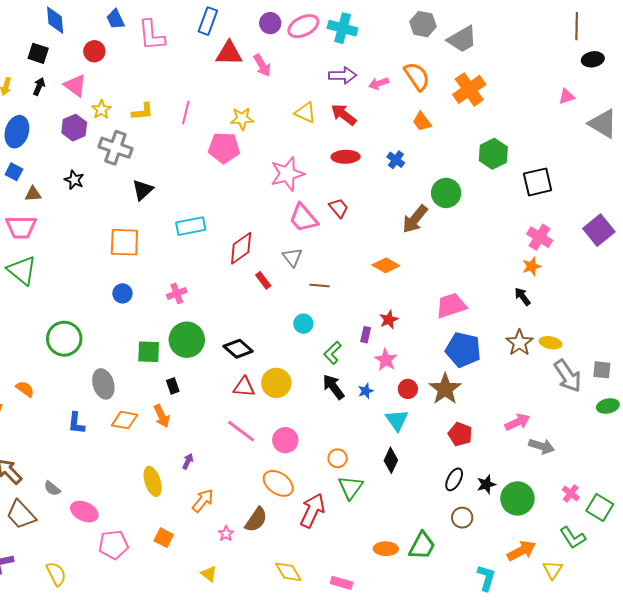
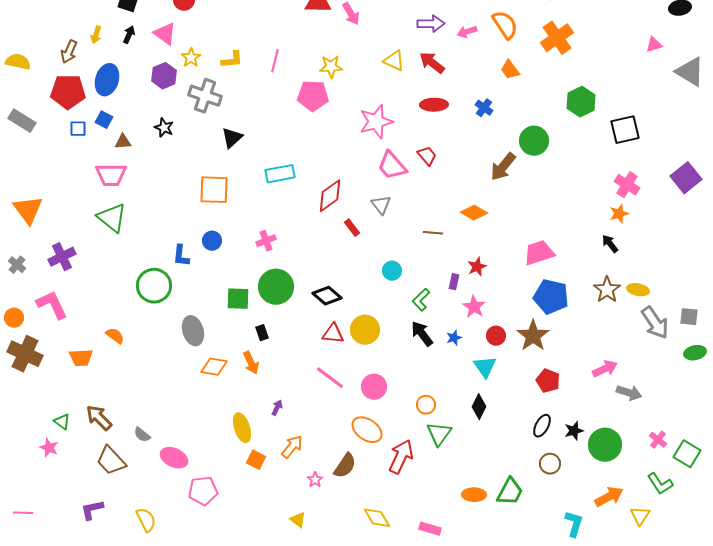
brown line: (319, 285) -> (433, 233), moved
blue L-shape: (76, 423) -> (181, 256), moved
orange square: (164, 538) -> (256, 460), moved

